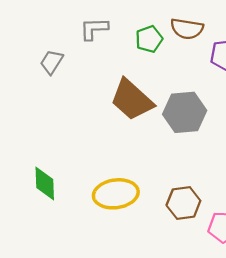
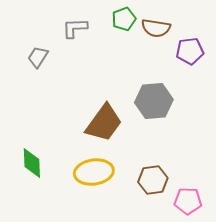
green pentagon: (149, 39) -> (124, 19), moved
brown trapezoid: (132, 100) -> (104, 123), moved, turned -96

